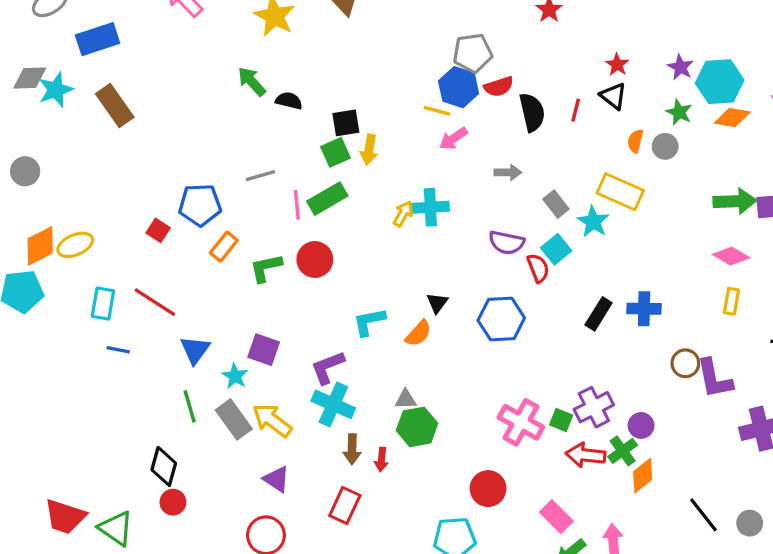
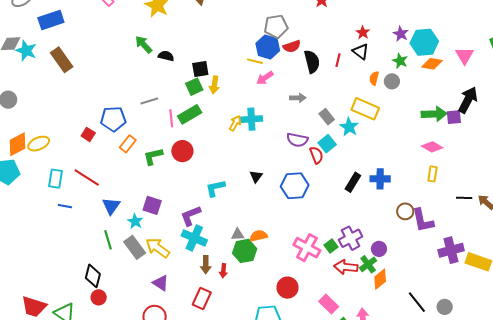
cyan star: (56, 90) -> (26, 51), turned -30
orange semicircle: (418, 333) -> (259, 236), moved, turned -144
green square: (561, 420) -> (331, 246), turned 32

